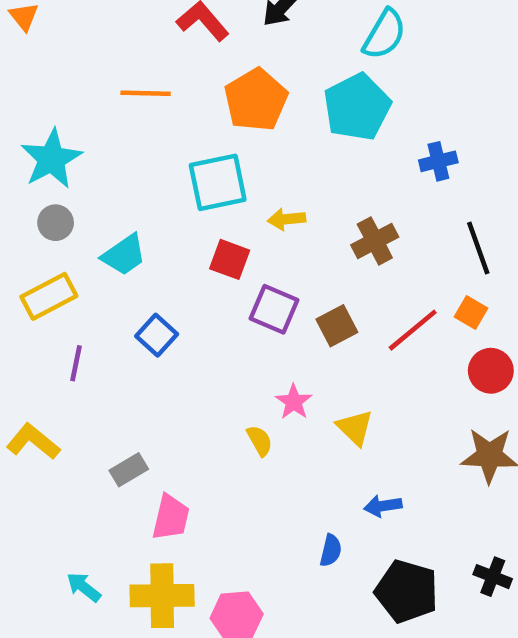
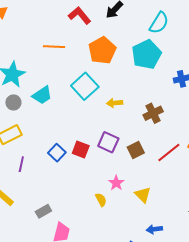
cyan square: (218, 182) -> (85, 86), turned -32
cyan trapezoid: (124, 255) -> (42, 95), moved
red square: (230, 259) -> (81, 149), moved

